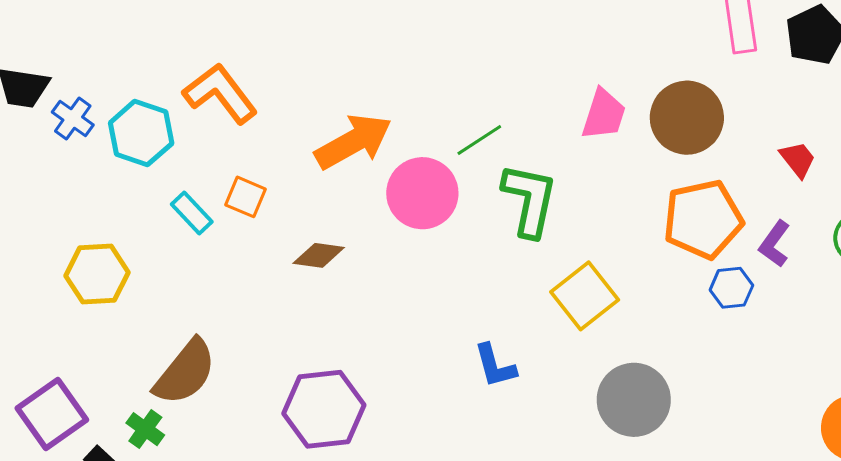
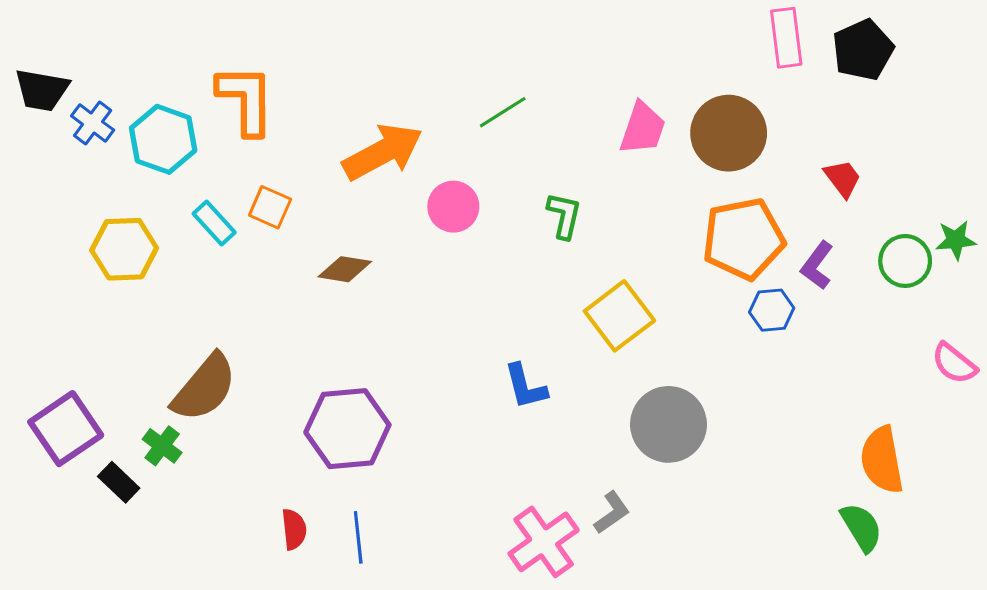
orange L-shape: (220, 93) -> (246, 100), turned 36
green line: (479, 140) -> (503, 112), moved
pink circle: (422, 193) -> (453, 207), size x0.7
green L-shape: (530, 200) -> (564, 216), size x0.6
yellow hexagon: (97, 274) -> (124, 249), moved

